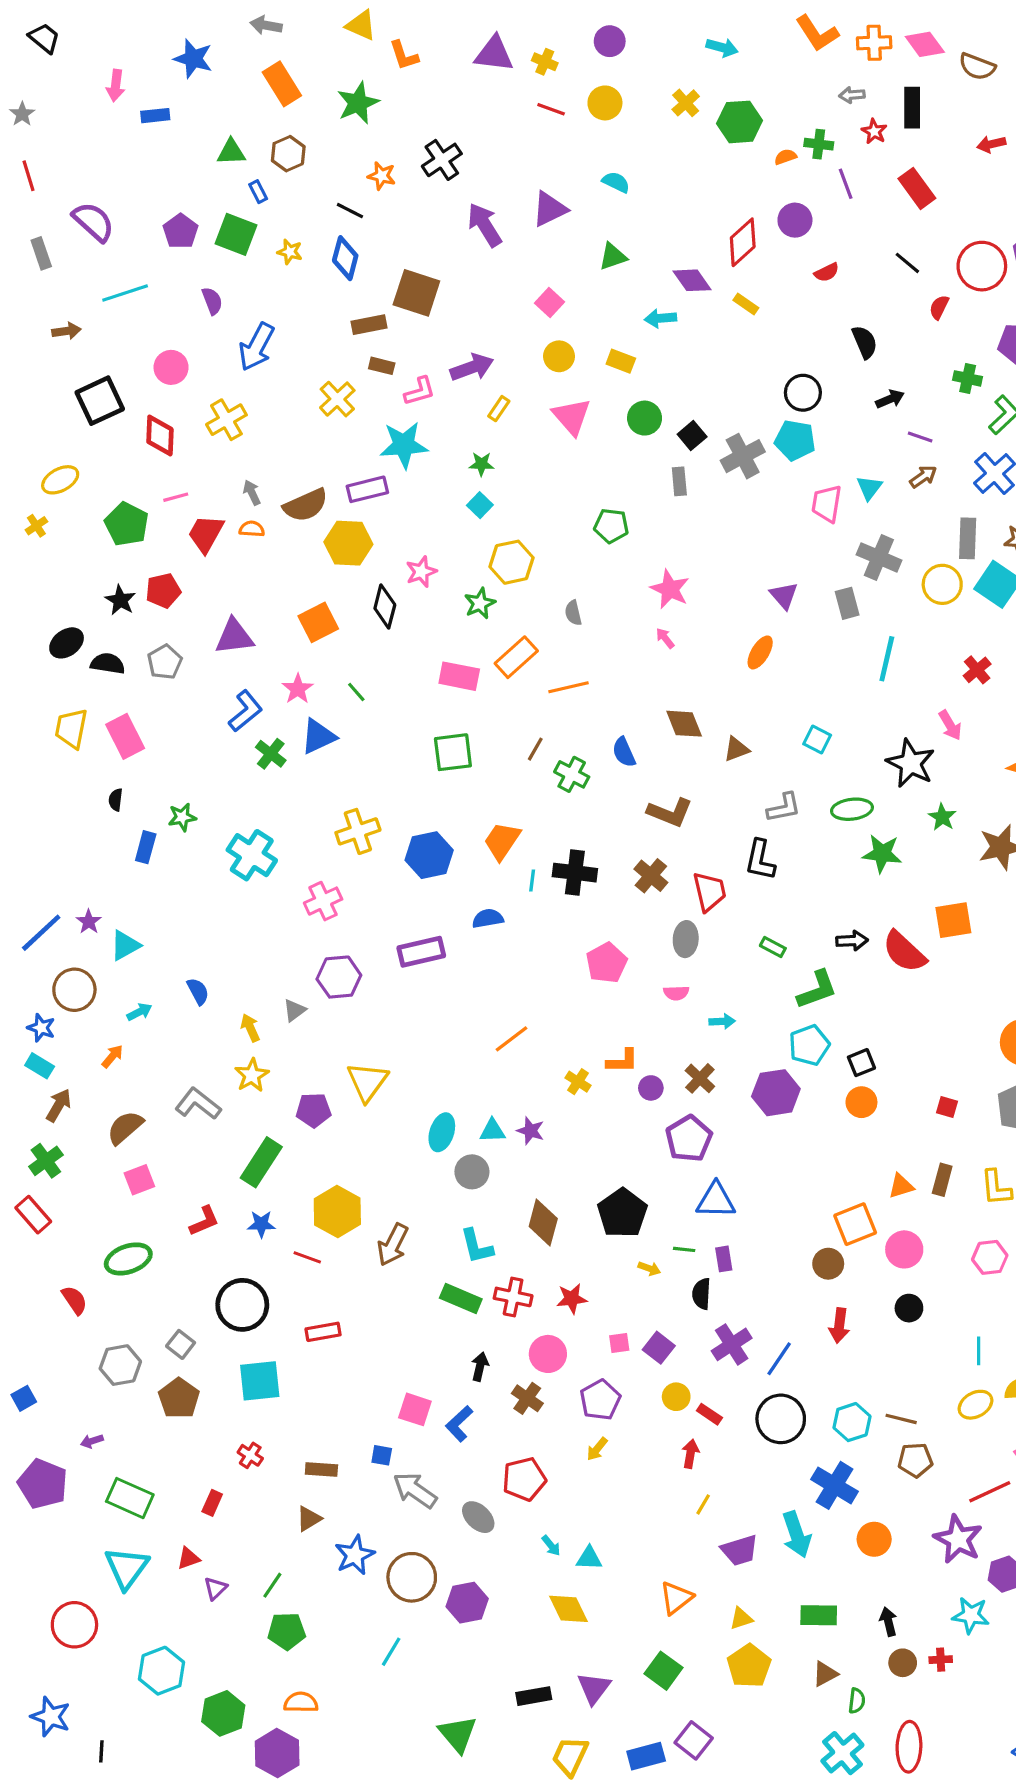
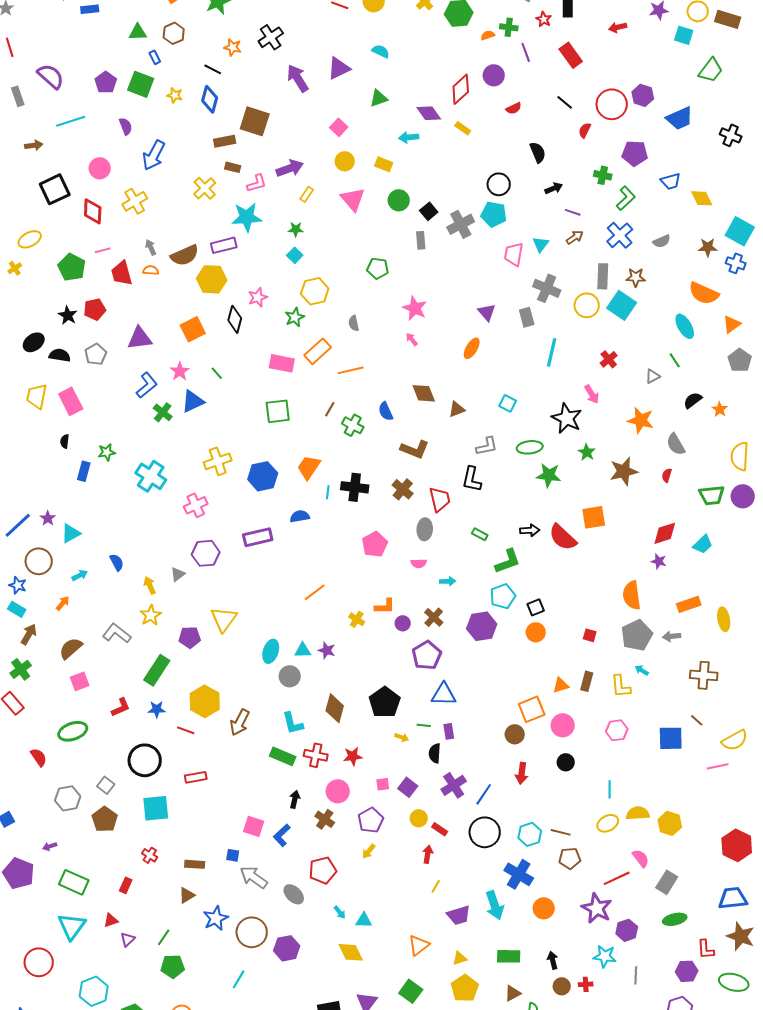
red trapezoid: (206, 534) -> (122, 273), turned -44

